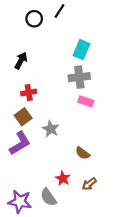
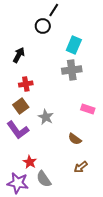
black circle: (34, 19) -> (43, 26), moved
pink rectangle: (86, 101) -> (88, 109), moved
purple L-shape: (20, 143) -> (18, 130), turned 85
red star: (63, 178) -> (30, 162), moved

